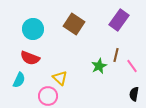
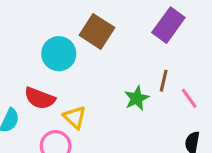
cyan circle: (33, 29) -> (59, 54), moved
red semicircle: (30, 58) -> (40, 98), moved

